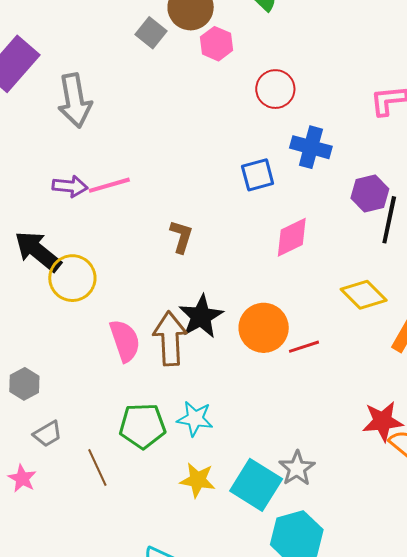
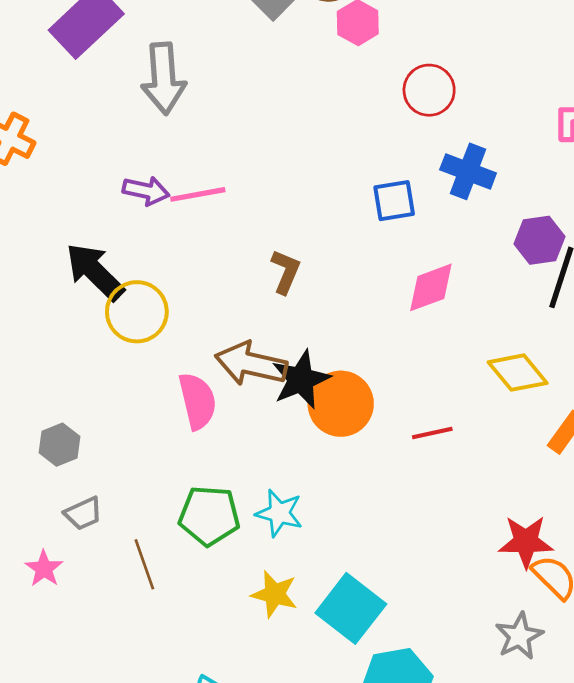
orange circle: (264, 328) -> (341, 404), moved
brown arrow: (170, 339) -> (251, 364), moved, turned -80
gray star: (297, 468) -> (519, 636), moved

